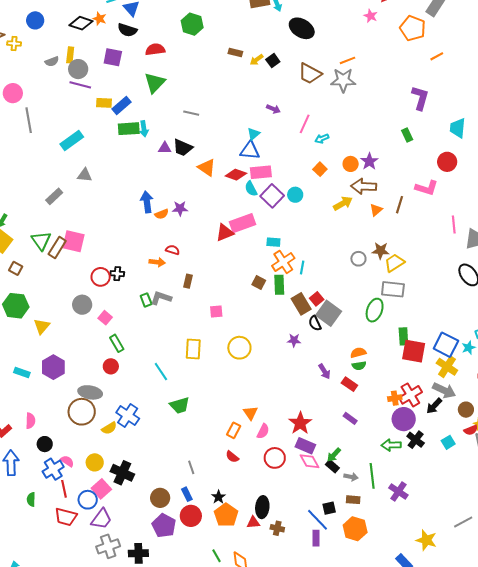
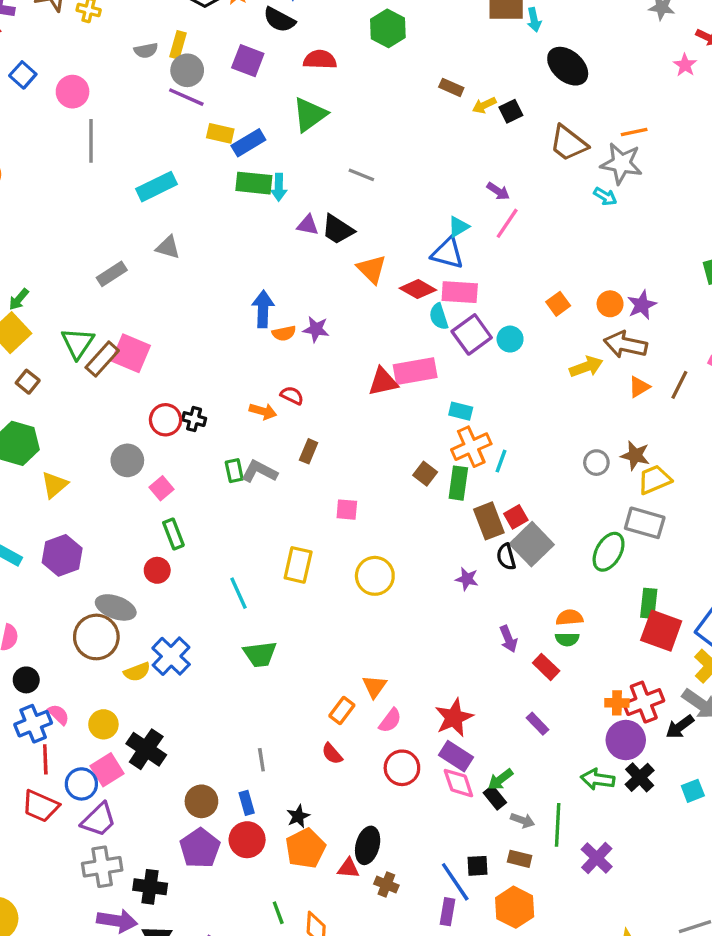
pink line: (305, 124) -> (507, 223), moved
cyan arrow: (322, 139) -> (605, 196), moved, turned -136

